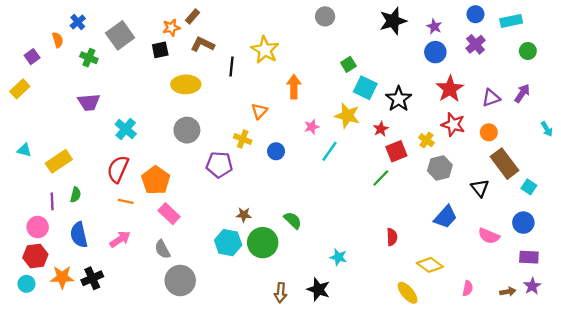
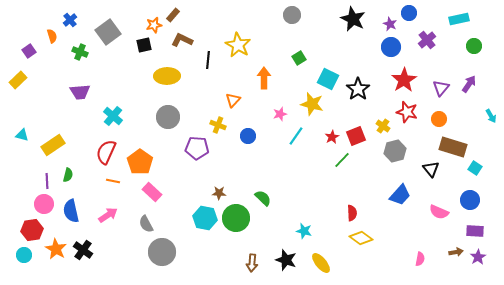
blue circle: (475, 14) -> (409, 13), moved
black star: (393, 21) -> (353, 19), turned -30
green square: (348, 64) -> (299, 58), moved
purple triangle: (491, 98) -> (441, 88), turned -30
red star: (381, 129) -> (332, 137), moved
brown rectangle: (504, 164) -> (453, 147), turned -36
pink circle: (38, 227) -> (44, 204), moved
yellow diamond: (430, 265) -> (361, 238), moved
orange star: (62, 277) -> (56, 249), turned 30
black cross: (92, 278) -> (83, 250), turned -30
brown arrow: (508, 292) -> (456, 252), moved
yellow ellipse: (408, 293) -> (321, 263), moved

